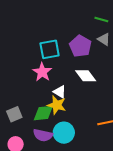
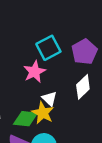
cyan square: (50, 49) -> (48, 48), turned -30
white diamond: (86, 76) -> (83, 87), turned 70

